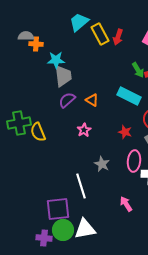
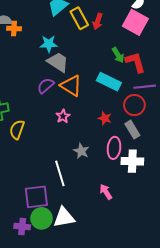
cyan star: (56, 60) -> (49, 44), moved
gray trapezoid: (63, 76) -> (58, 62), moved, turned -50
orange triangle: (92, 100) -> (71, 86), size x1.6
yellow semicircle: (38, 132) -> (17, 130), moved, turned 42

